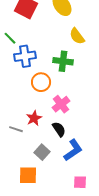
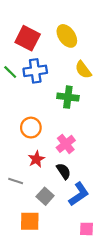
blue cross: (25, 56) -> (35, 71), moved
orange circle: (41, 82) -> (31, 128), moved
gray line: (16, 129) -> (16, 181), moved

